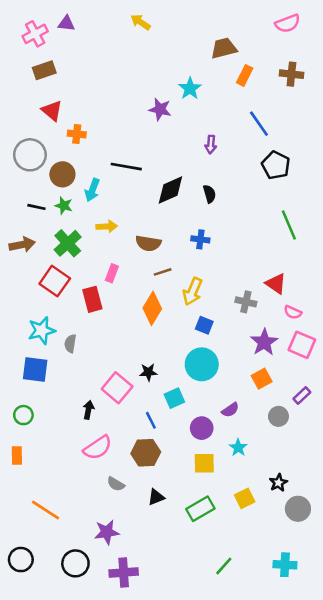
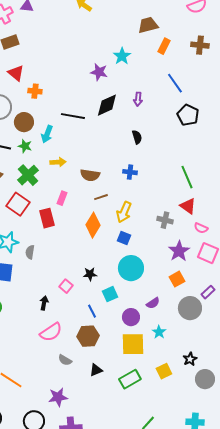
black diamond: (170, 190) -> (107, 105), moved
green line: (289, 225) -> (187, 177), moved
blue square: (204, 325) -> (124, 238), moved
pink square: (117, 388) -> (66, 286), size x0.6
gray circle: (278, 416) -> (190, 308), size x1.5
yellow square: (204, 463) -> (133, 344), size x1.4

